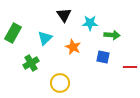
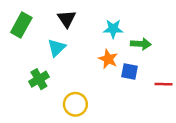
black triangle: (64, 15) -> (67, 19), moved
green rectangle: (13, 33) -> (21, 25), moved
orange star: (73, 47) -> (108, 59), moved

